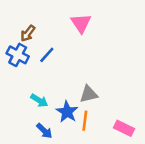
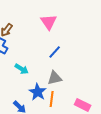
blue line: (47, 55) -> (55, 52), moved
cyan arrow: (39, 100) -> (22, 69), moved

